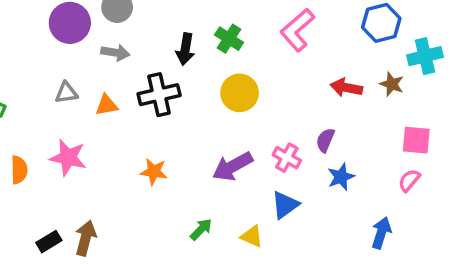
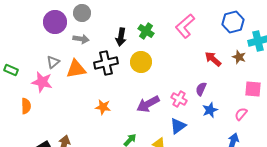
red arrow: (346, 88) -> (213, 59), turned 30
gray triangle: (66, 93) -> (53, 62), turned -32
yellow circle: (240, 93) -> (141, 62), moved
orange triangle: (107, 105) -> (76, 69), size x1.5
pink star: (68, 158) -> (42, 82), moved
pink semicircle: (409, 180) -> (241, 114), moved

